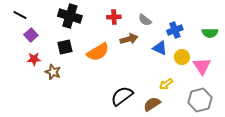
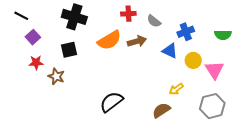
red cross: (114, 17) -> (128, 14), moved
orange semicircle: (98, 52) -> (109, 40), moved
black semicircle: (122, 96) -> (111, 102), moved

